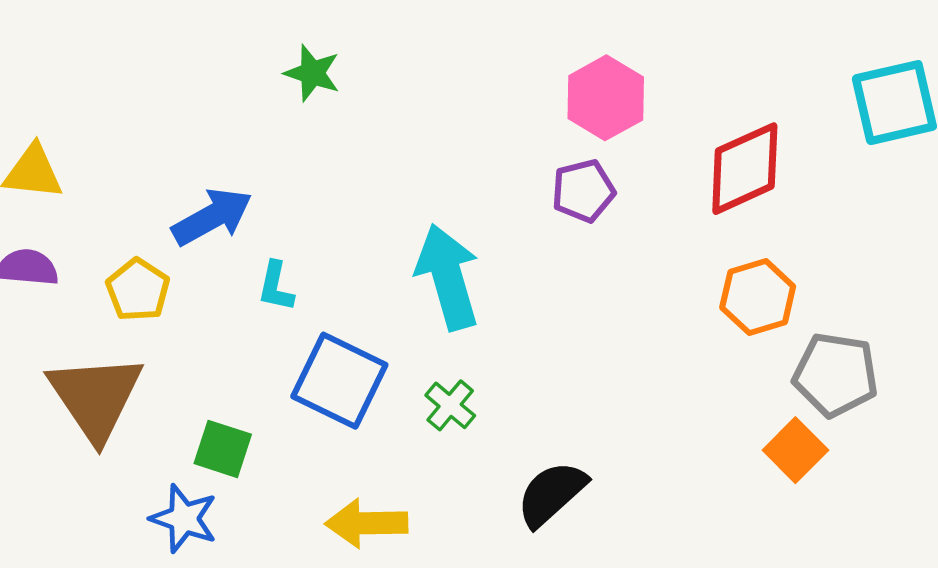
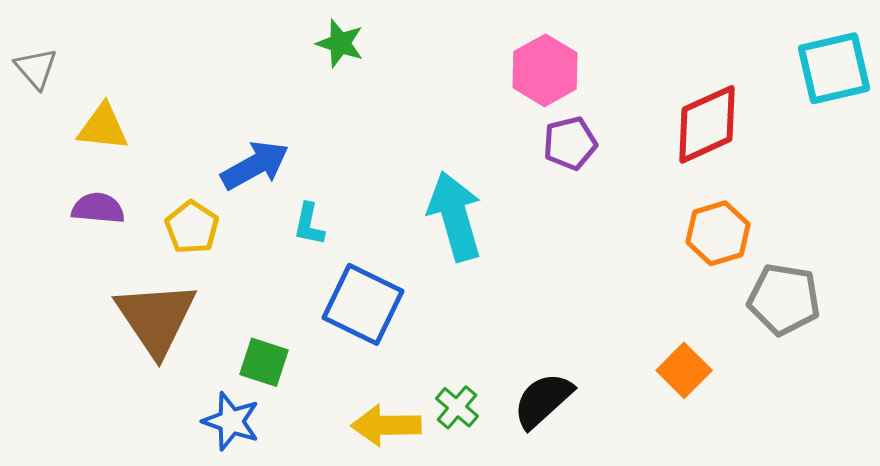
pink hexagon: (606, 98) -> (545, 70), moved
green cross: (450, 405) -> (457, 407), moved
orange square: (795, 450) -> (684, 370), moved

